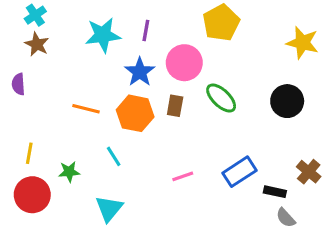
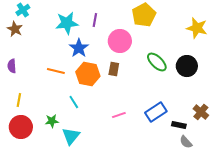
brown star: (37, 44) -> (15, 29), moved
blue star: (140, 72) -> (79, 48), moved
purple semicircle: (18, 84) -> (12, 66), moved
green ellipse: (221, 98) -> (157, 62), moved
green star: (69, 172) -> (52, 121), moved

